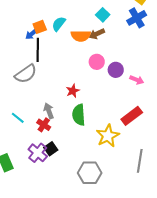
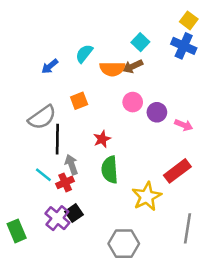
blue cross: (137, 18) -> (184, 46), turned -36
orange square: (40, 27) -> (79, 101), moved
black line: (38, 50) -> (57, 139), moved
cyan line: (18, 118) -> (43, 175), moved
red cross: (44, 125) -> (65, 182), turned 32

